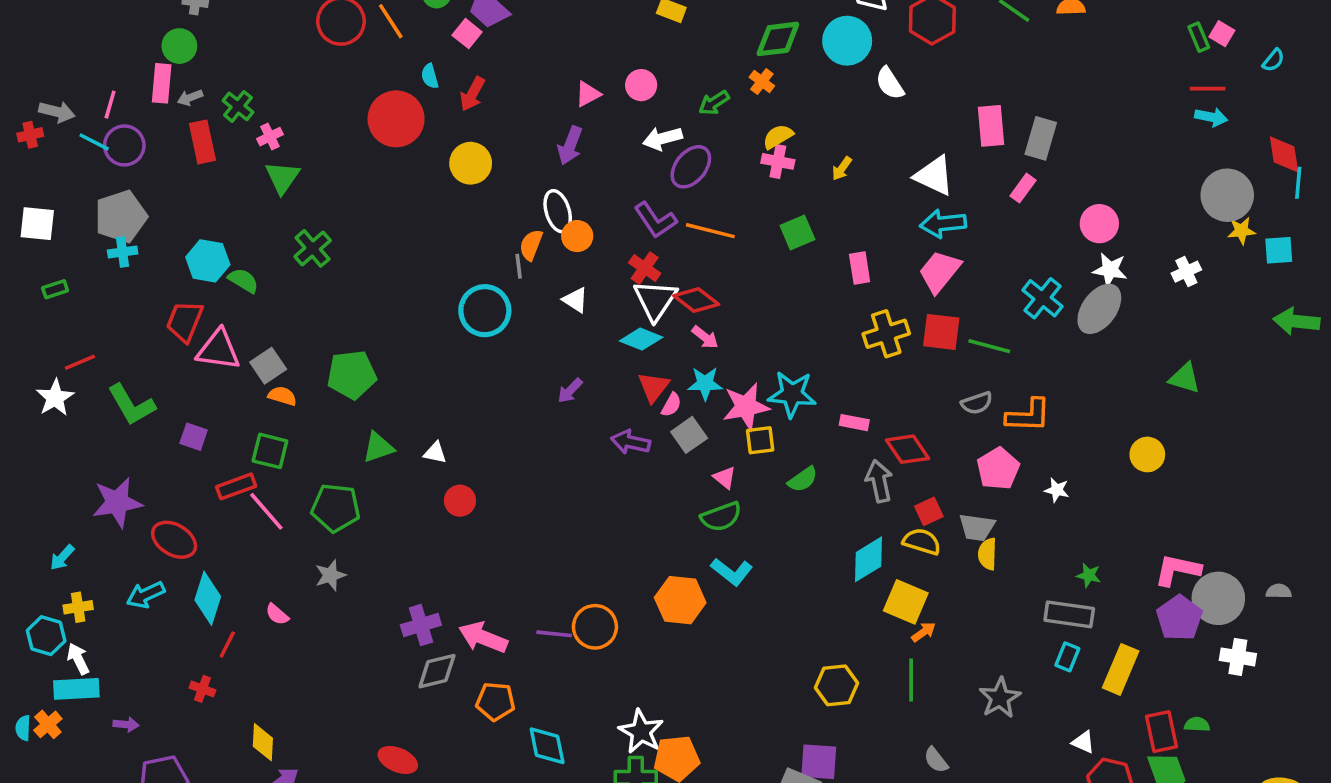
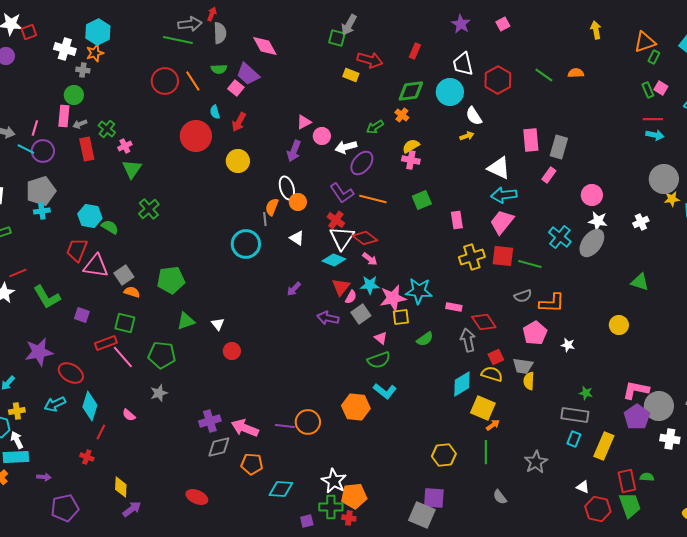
pink circle: (641, 85) -> (322, 136), moved
yellow arrow: (842, 169) -> (467, 136), moved, turned -144
white triangle: (435, 453) -> (218, 324), turned 40
cyan diamond: (547, 746) -> (281, 489), turned -75

